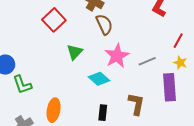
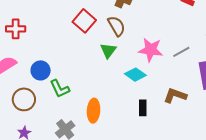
brown semicircle: (104, 24) -> (116, 26), moved
pink star: (117, 56) -> (151, 50), turned -30
brown L-shape: (136, 104) -> (175, 95), turned -75

